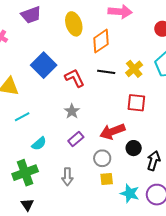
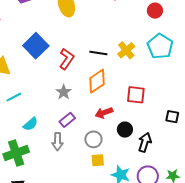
orange diamond: (101, 41) -> (97, 81), moved
red L-shape: (75, 78) -> (67, 59), turned 60
red square: (136, 103) -> (136, 95), moved
red arrow: (112, 131) -> (104, 113), size x0.7
gray arrow: (67, 177) -> (58, 142), moved

